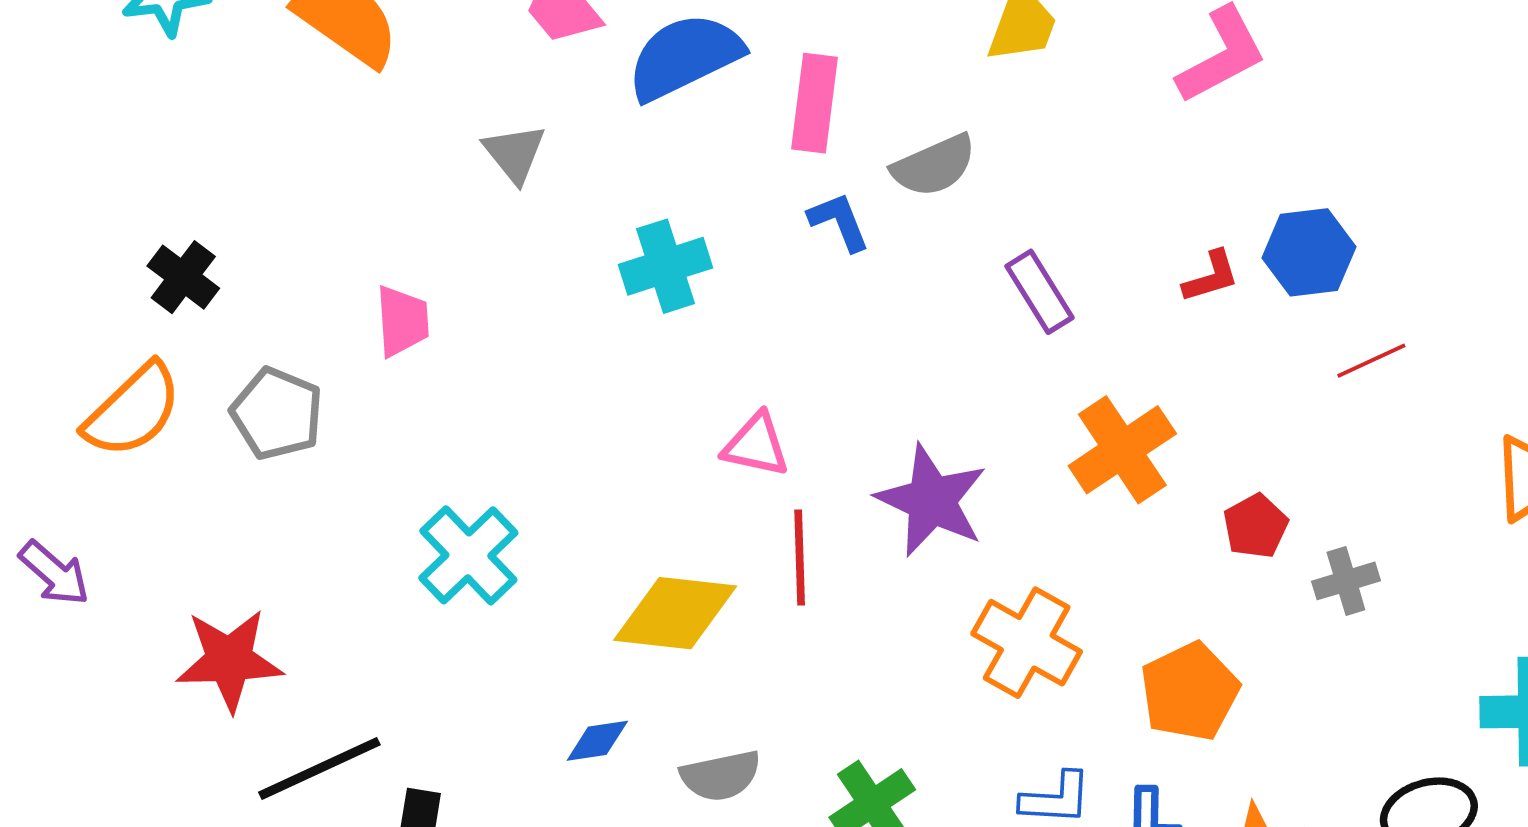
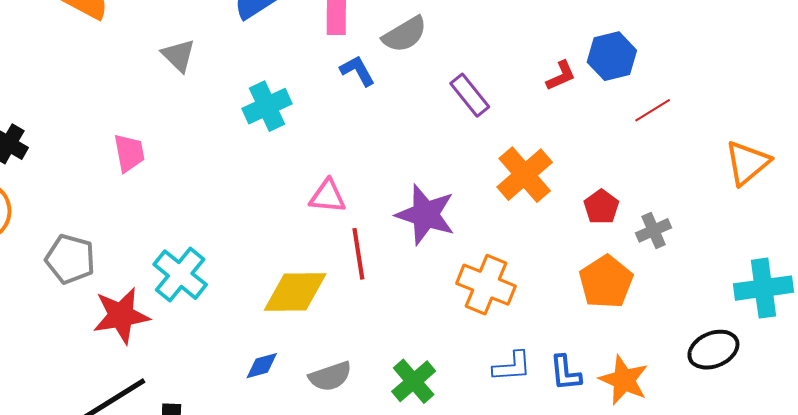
gray pentagon: (277, 414) -> (70, 259), moved
red star: (229, 660) -> (121, 316), moved
orange pentagon: (1190, 692) -> (606, 282), moved

